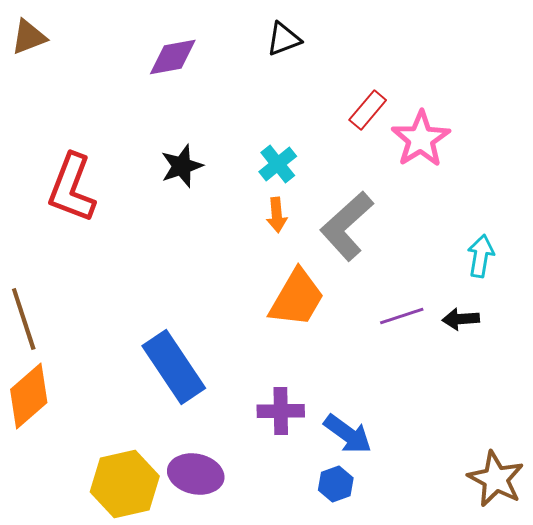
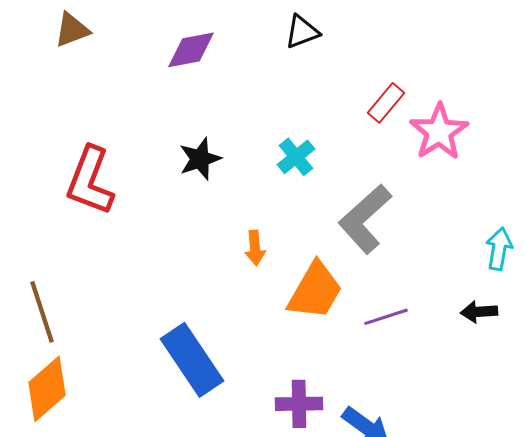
brown triangle: (29, 37) -> (72, 30), moved
orange arrow: (277, 215) -> (255, 248), moved
purple line: (402, 316) -> (386, 317), moved

